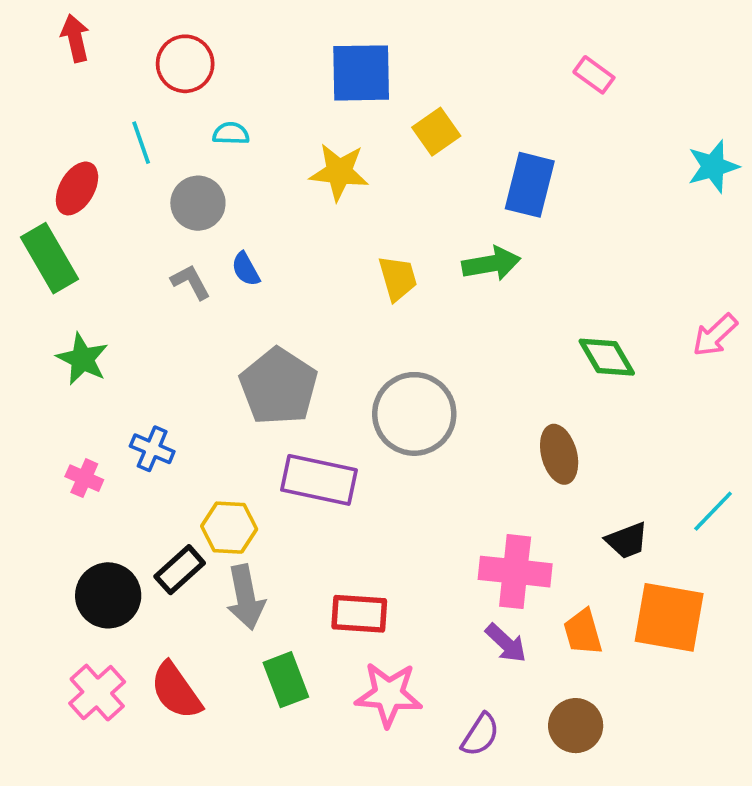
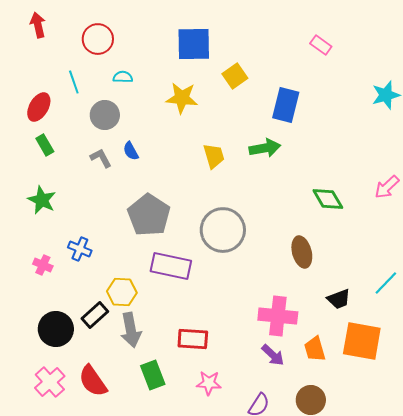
green rectangle: (49, 258) -> (45, 145), moved, size x0.6
pink star: (389, 694) -> (209, 383), size x0.7

